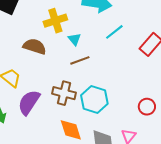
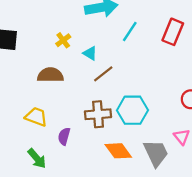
yellow cross: (55, 21) -> (63, 40), size x0.6
purple semicircle: (29, 102) -> (64, 136), size x0.6

